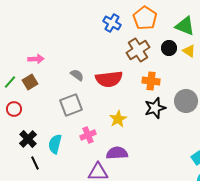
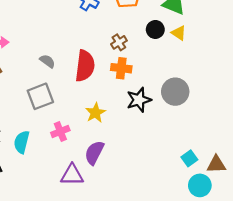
brown cross: (138, 50) -> (119, 42), moved, size x0.6
red semicircle: (109, 79) -> (85, 66), turned -76
orange cross: (151, 81) -> (121, 68), moved
purple semicircle: (117, 153) -> (94, 153), turned -60

